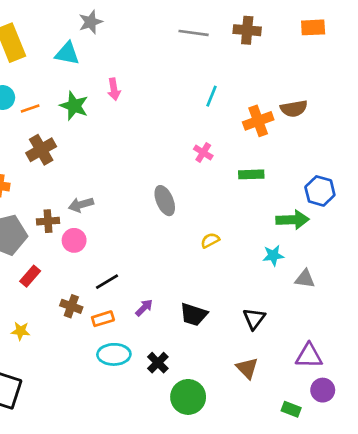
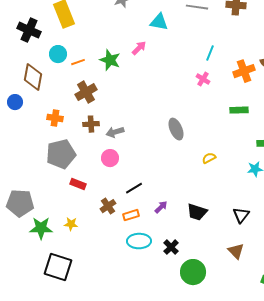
cyan triangle: (67, 54) -> (159, 22), moved
pink arrow: (114, 89) -> (139, 48), turned -126
pink cross: (203, 152) -> (203, 79), moved
brown cross: (48, 221) -> (91, 124), moved
red rectangle: (30, 276) -> (78, 184), turned 70
brown cross: (71, 306) -> (108, 206), turned 35

